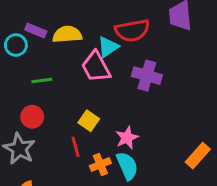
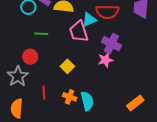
pink star: (127, 138) -> (105, 60), moved
red line: (76, 147) -> (44, 93), moved
orange cross: (100, 164) -> (70, 97), turned 32

